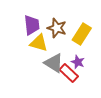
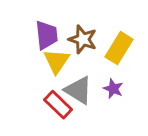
yellow triangle: (39, 43) -> (57, 61), turned 48
red rectangle: (69, 73) -> (58, 105), moved

